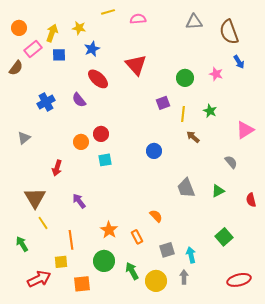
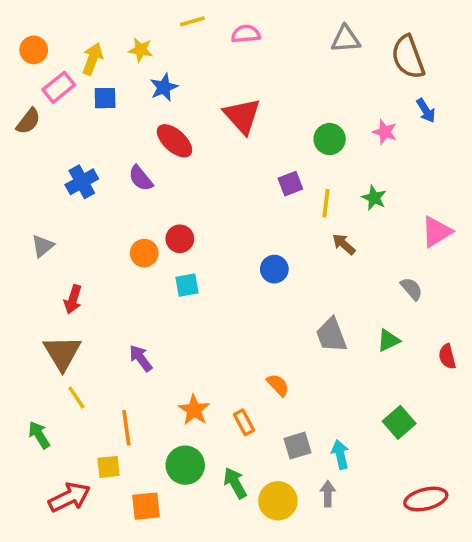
red arrow: (57, 168) -> (73, 299), moved

